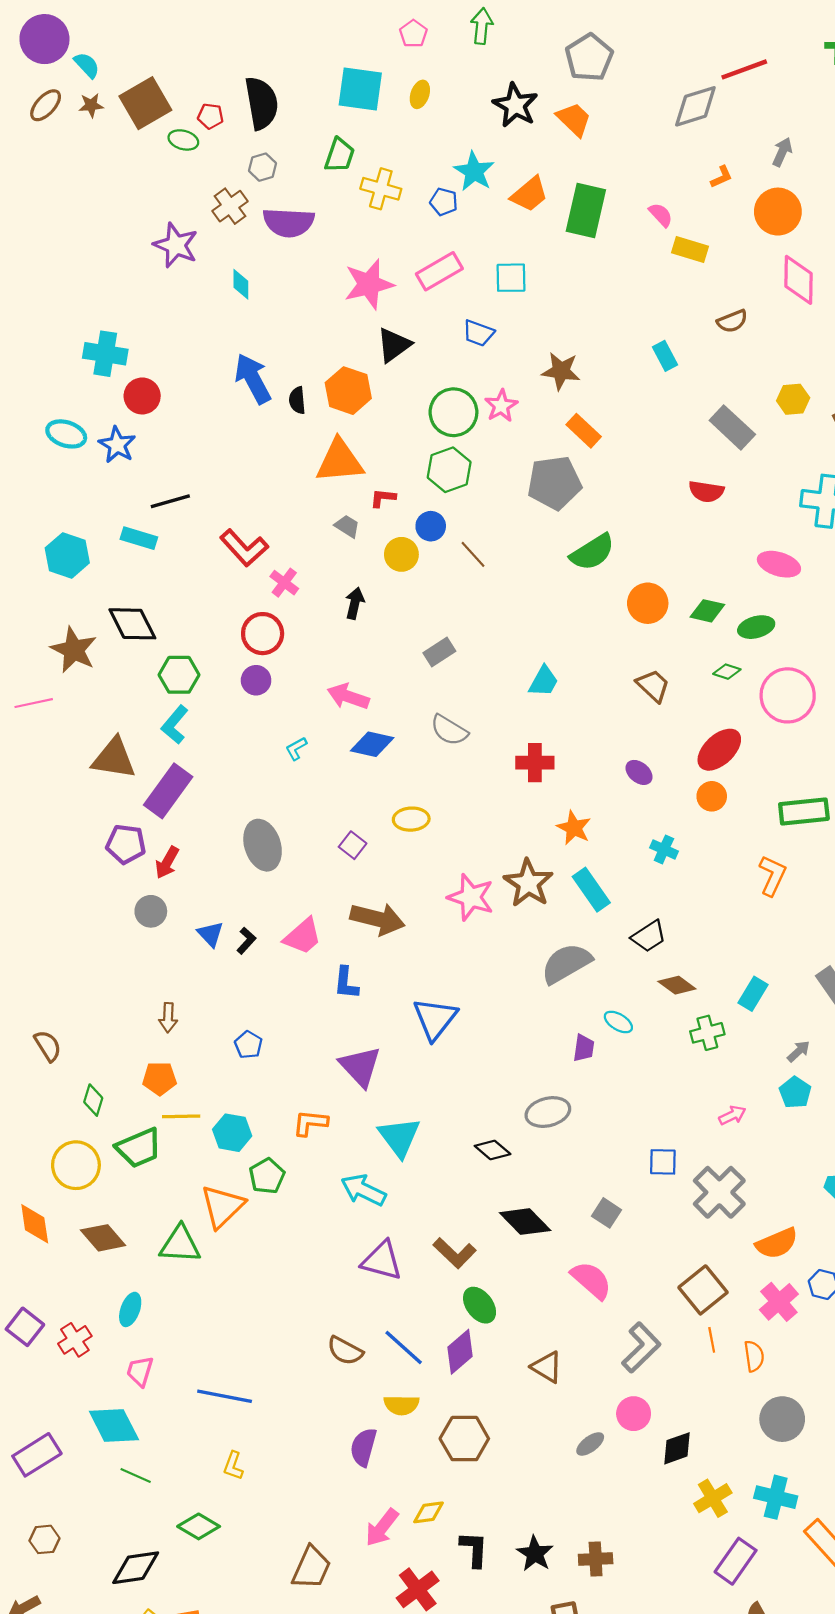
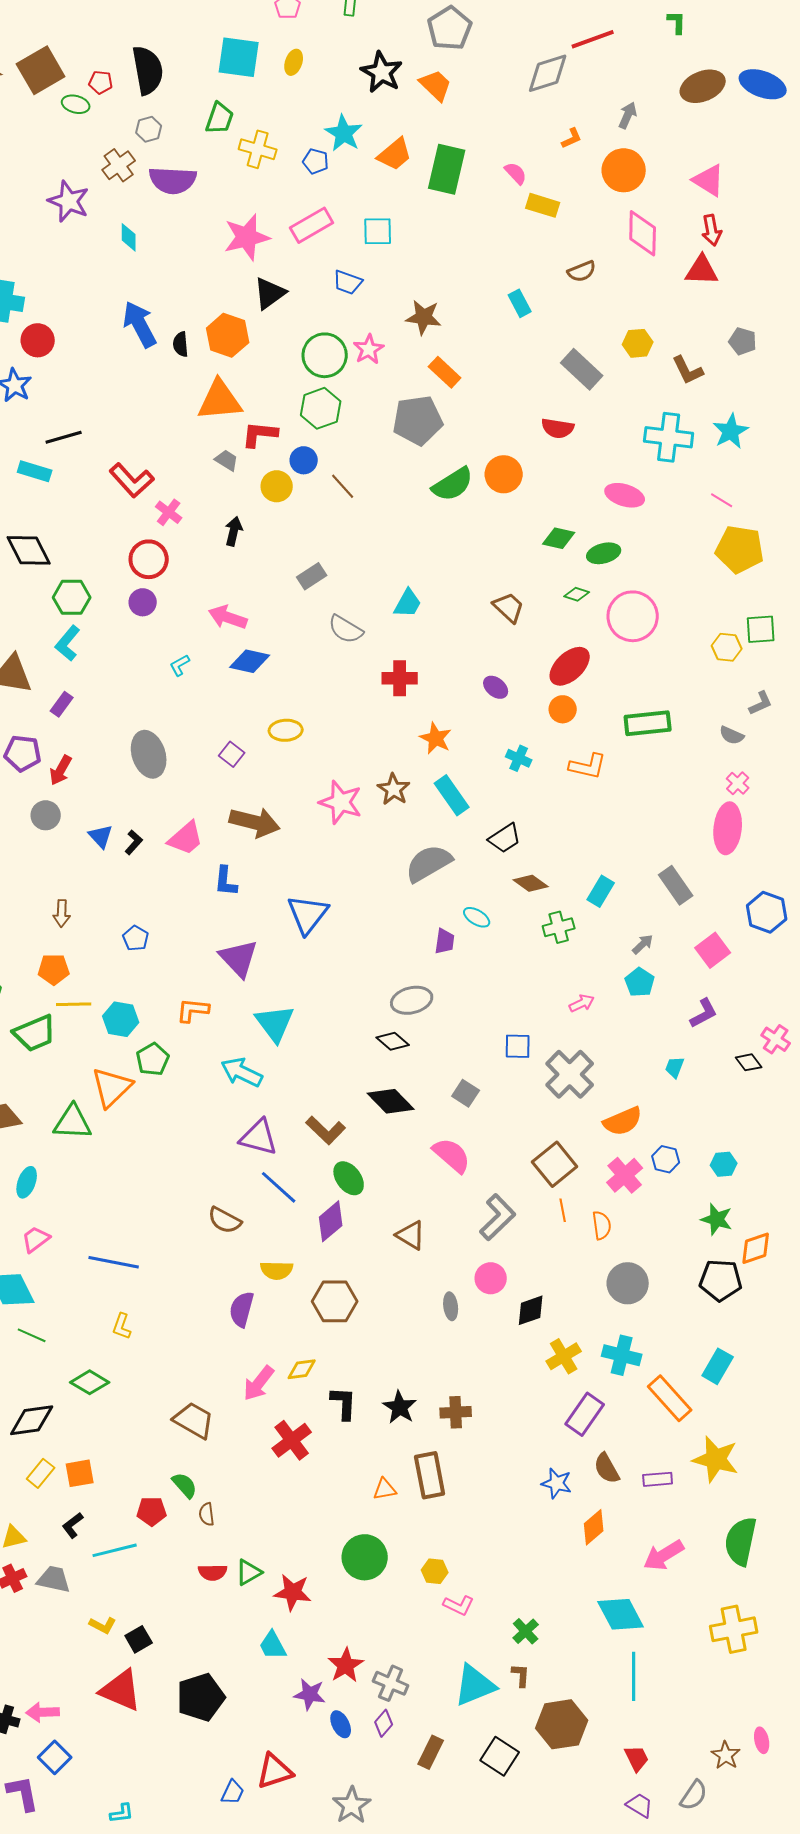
red L-shape: (383, 498) -> (260, 434), size x1.5
orange circle: (648, 603) -> (504, 474), moved
gray semicircle: (449, 730) -> (346, 629), moved
purple rectangle: (168, 791) -> (62, 704), size x0.5
orange L-shape: (772, 876) -> (588, 766), moved, turned 78
brown star: (528, 883) -> (394, 789), size x0.7
black diamond: (493, 1150) -> (393, 1041), moved
blue line: (404, 1347) -> (279, 1187), moved
pink trapezoid: (140, 1371) -> (36, 1239), turned 36
gray ellipse: (590, 1444) -> (451, 1306), turned -60
brown trapezoid: (311, 1568) -> (194, 1420), turned -84

